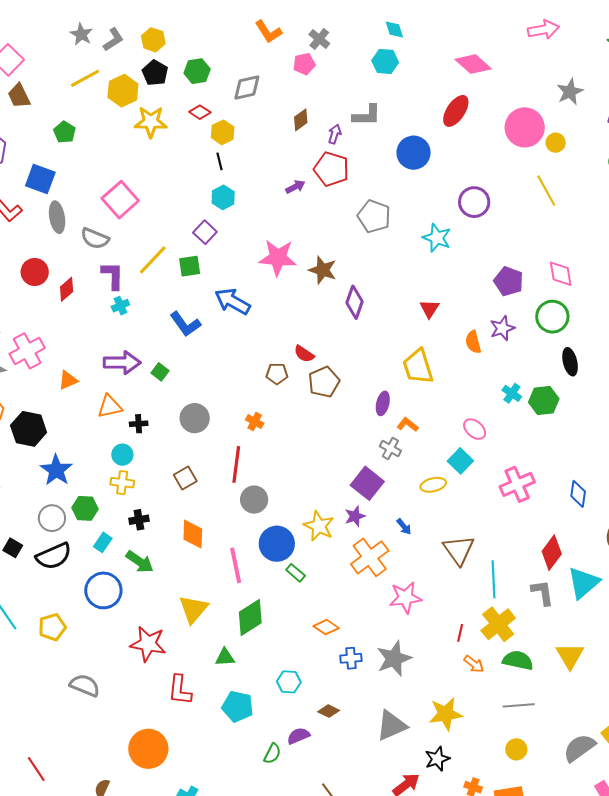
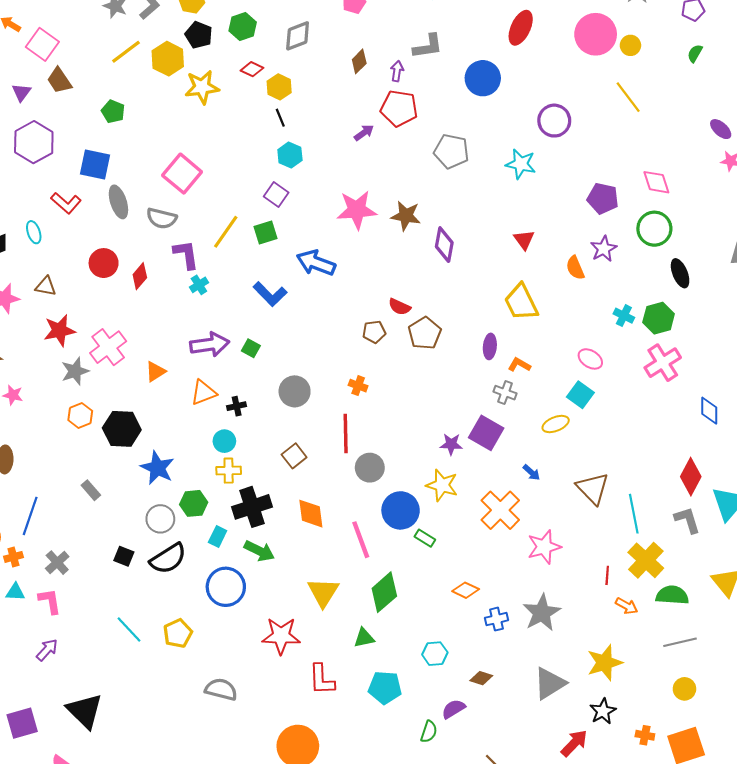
pink cross: (517, 484) -> (663, 363), moved
purple star: (355, 516) -> (451, 444), moved, turned 30
black cross: (139, 520) -> (252, 507), size x1.8

